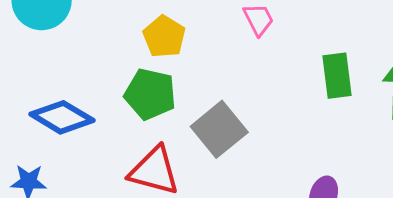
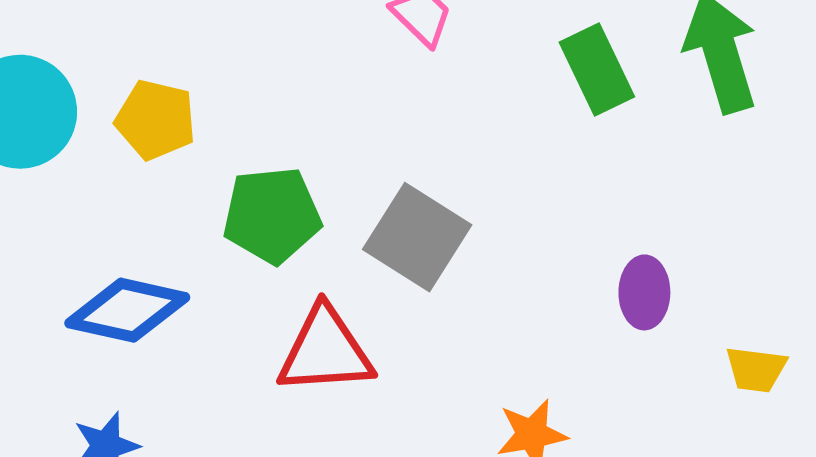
yellow pentagon: (164, 37) -> (156, 120), moved

